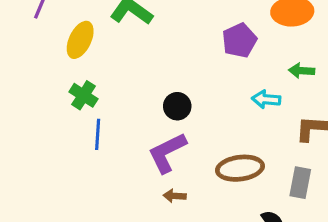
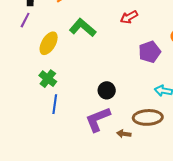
brown ellipse: (240, 168) -> (148, 117), moved
brown arrow: (175, 196) -> (124, 134), moved

